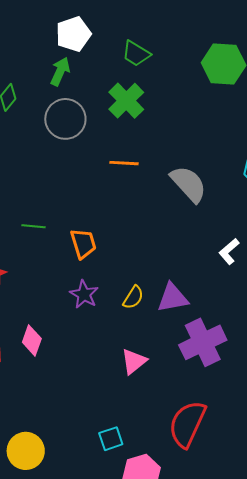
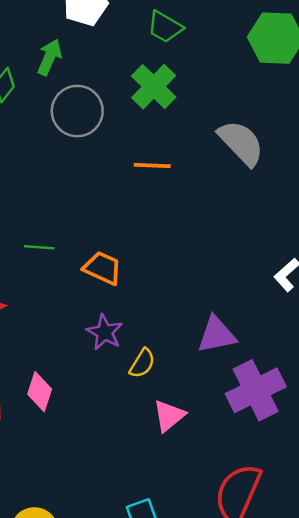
green arrow: (60, 71) -> (49, 57), moved
gray semicircle: (188, 184) -> (241, 143), moved
orange trapezoid: (83, 244) -> (103, 268), turned -48
yellow semicircle: (133, 297) -> (142, 363), moved

